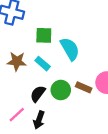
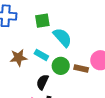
green square: (44, 35) -> (42, 21), moved
green circle: (61, 90) -> (61, 66), moved

